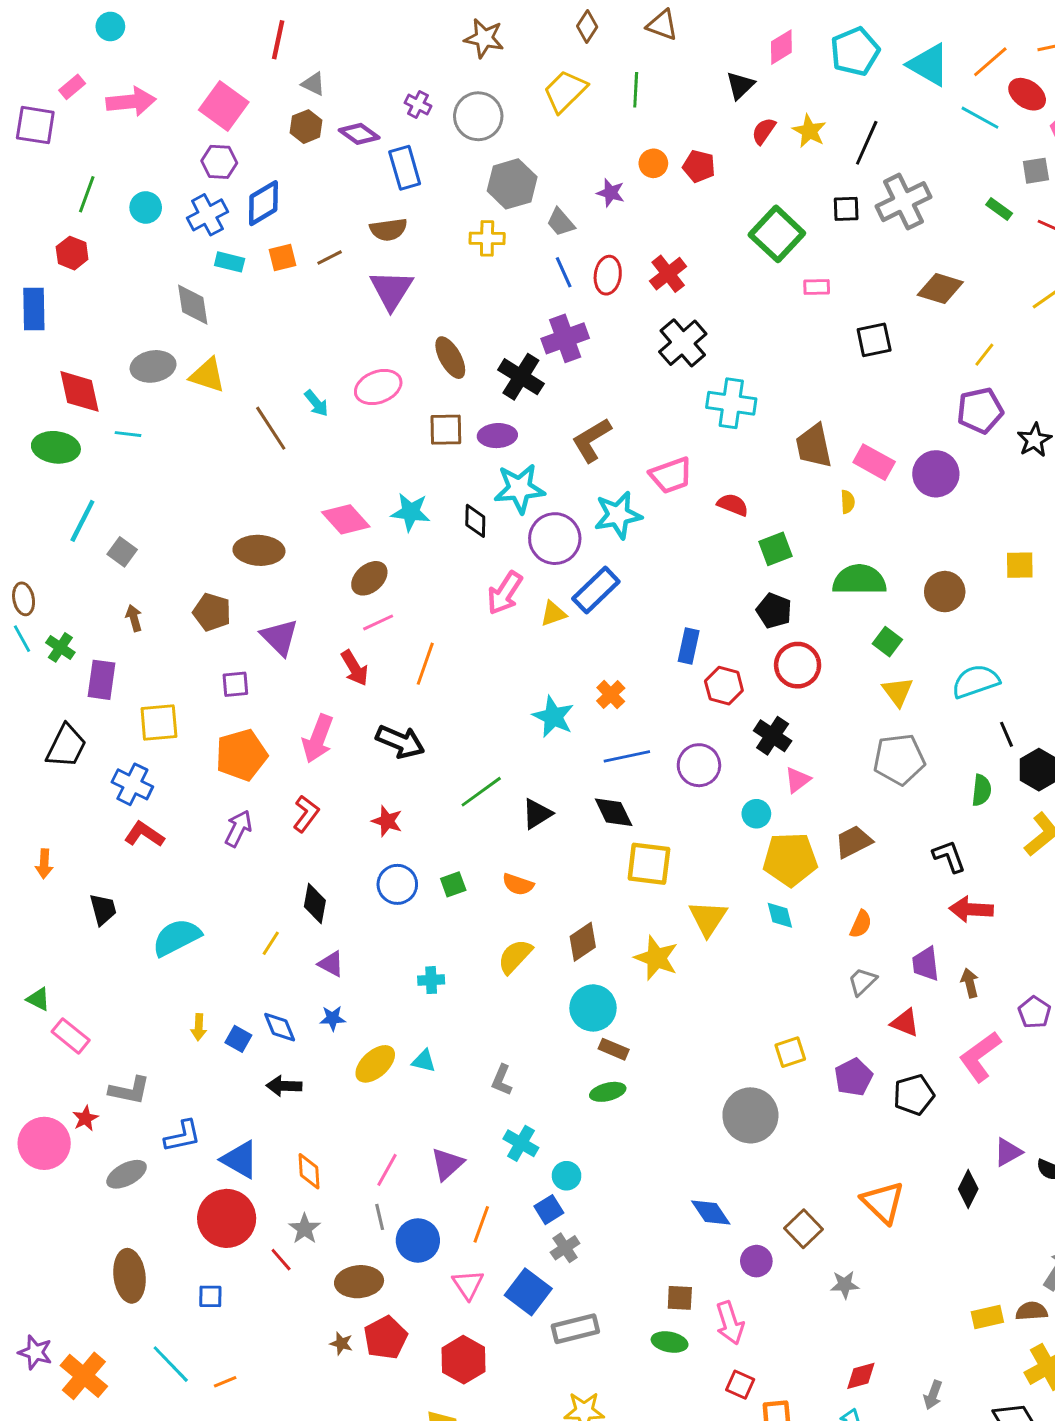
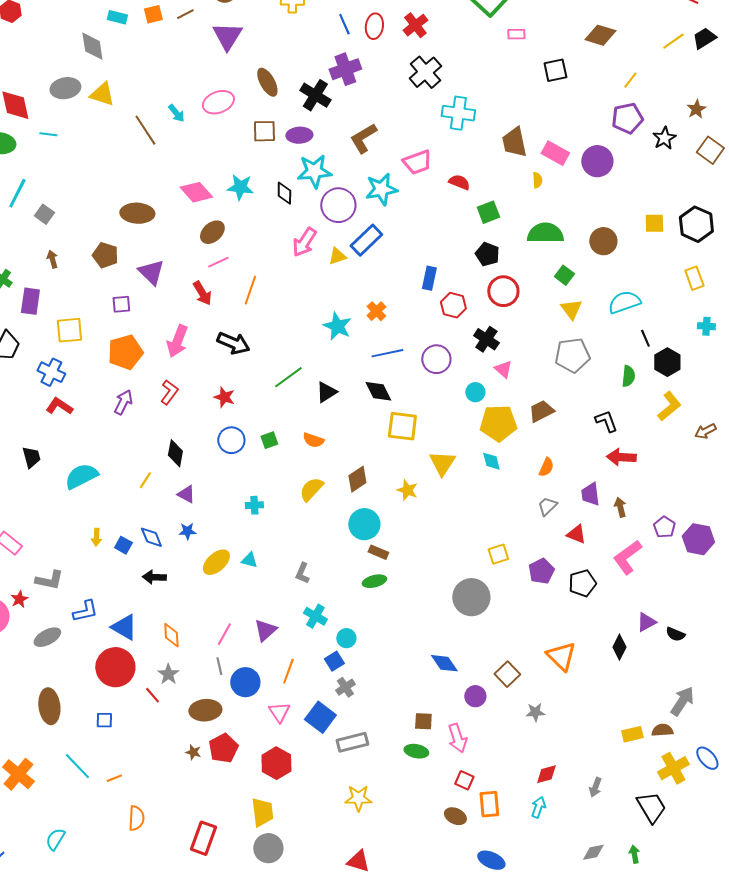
pink triangle: (798, 780) -> (503, 369), turned -42
yellow star: (656, 958) -> (407, 490), size x0.7

